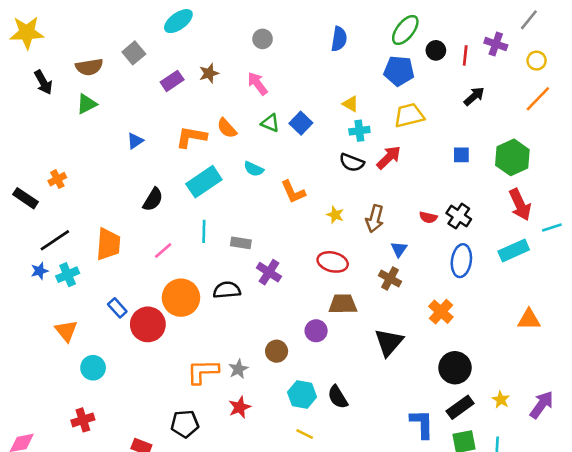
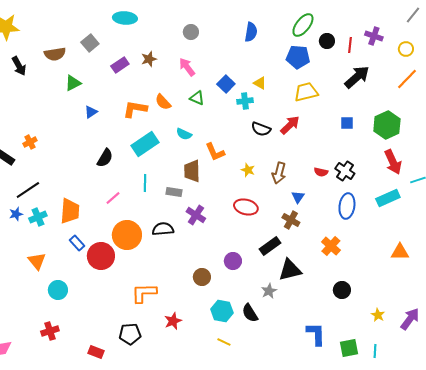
gray line: (529, 20) -> (413, 15), moved
cyan ellipse: (178, 21) -> (125, 18), turned 40
black arrow: (474, 96) -> (357, 77), size x1.5
green triangle: (87, 104) -> (73, 83), moved
blue square: (301, 123) -> (226, 84), moved
cyan cross: (359, 131) -> (245, 101), moved
orange trapezoid: (108, 244) -> (70, 211), moved
brown trapezoid: (343, 304) -> (192, 171), moved, turned -90
black triangle: (389, 342) -> (290, 270), turned 35
black circle: (455, 368) -> (342, 290), size x0.7
gray star: (238, 369) -> (269, 291), moved
black rectangle: (460, 407) -> (270, 246), moved

